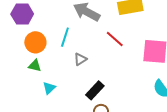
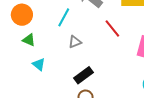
orange circle: (35, 42) -> (22, 15), moved
cyan triangle: (49, 88) -> (39, 64), turned -48

